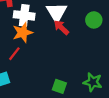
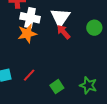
red line: (14, 54) -> (29, 75), moved
green square: (59, 86) -> (57, 87), turned 32

